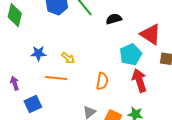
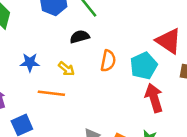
black semicircle: (114, 19) -> (80, 37), moved
orange semicircle: (102, 81) -> (108, 61), moved

